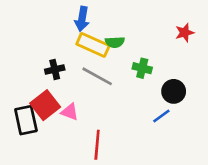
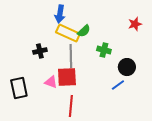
green semicircle: (115, 42) -> (84, 31), turned -40
gray line: (97, 76) -> (71, 56), turned 60
red square: (45, 105) -> (67, 77), moved, turned 35

